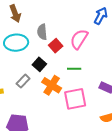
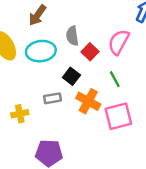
brown arrow: (15, 14) -> (37, 15), turned 60
green line: (74, 69) -> (115, 79), turned 64
gray rectangle: (23, 81) -> (52, 98), turned 40

